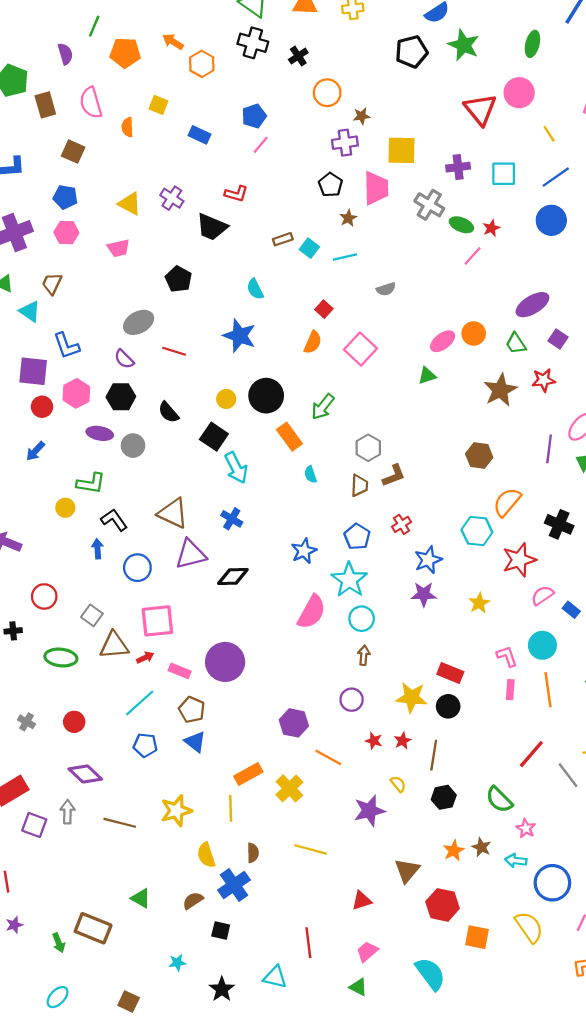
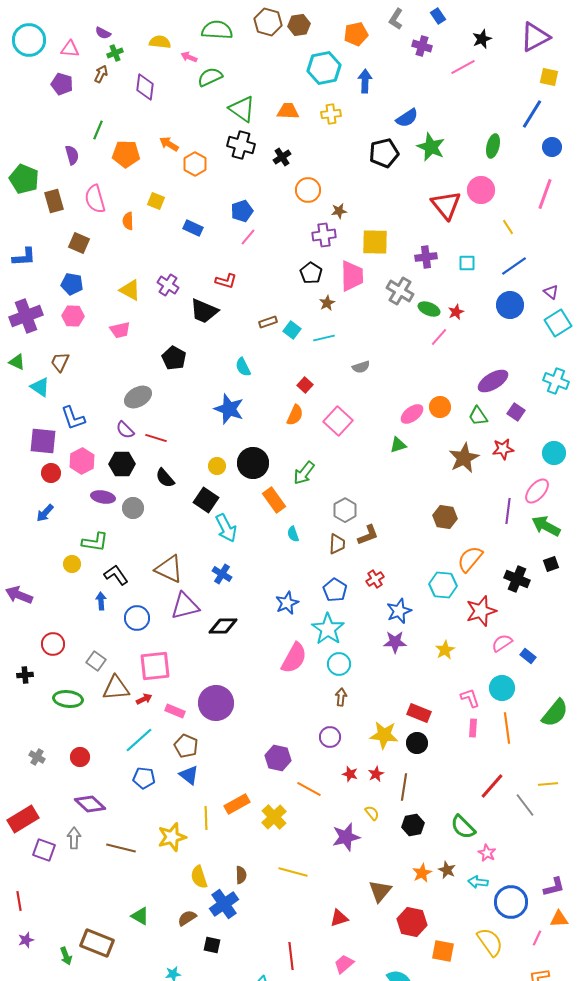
cyan square: (504, 174) -> (467, 263), size x0.7
red line: (174, 351) -> (156, 438), moved
yellow line: (231, 808) -> (206, 818), moved

